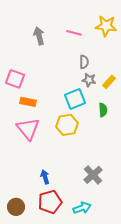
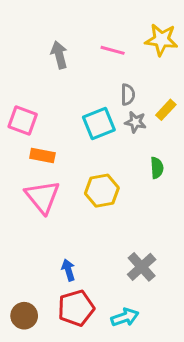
yellow rectangle: (109, 82) -> (166, 110), moved
cyan square: (75, 99) -> (99, 124), moved

